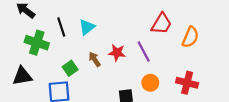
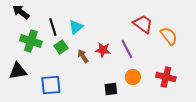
red trapezoid: (161, 24) -> (143, 24), turned -85
orange semicircle: (190, 37) -> (169, 36), turned -60
green square: (70, 68) -> (61, 47), moved

